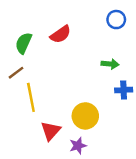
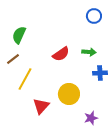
red semicircle: (61, 34) -> (61, 54), moved
yellow line: (31, 97) -> (25, 79), turned 40
purple star: (78, 146) -> (91, 118), moved

